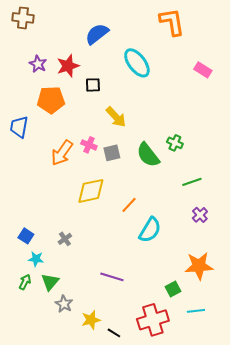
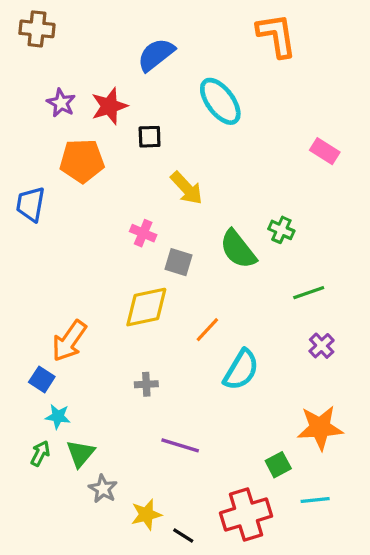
pink rectangle: (203, 70) -> (325, 151), moved
orange arrow: (62, 153) -> (69, 341), moved
gray square: (112, 153) -> (178, 262), moved, turned 30
gray cross: (65, 239) -> (146, 384), moved, turned 32

